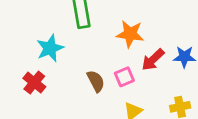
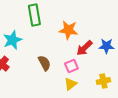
pink square: (124, 77) -> (71, 66), moved

